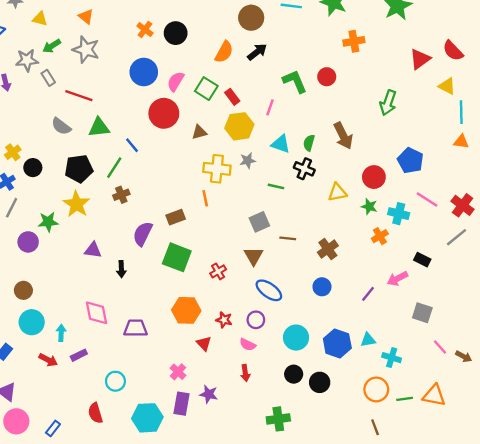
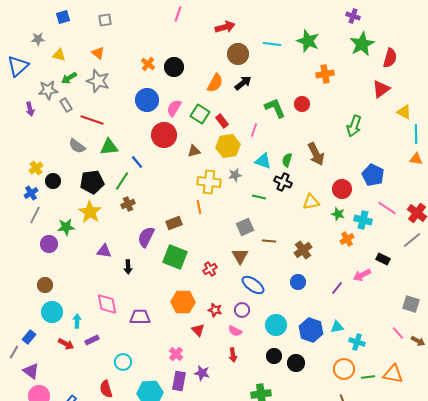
red semicircle: (453, 51) -> (390, 58), moved, turned -120
gray square: (422, 313) -> (411, 304), moved

